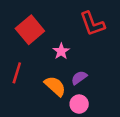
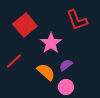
pink star: (61, 51) -> (51, 43), size x1.5
red line: (17, 73) -> (14, 61), turned 30

